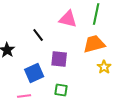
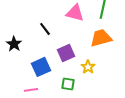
purple square: (59, 59) -> (66, 53), turned -30
yellow star: (104, 67) -> (88, 67), moved

